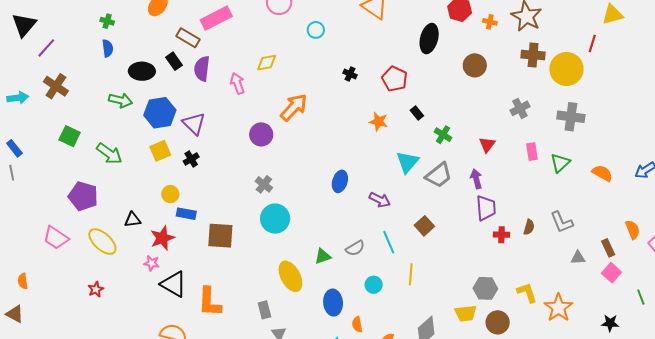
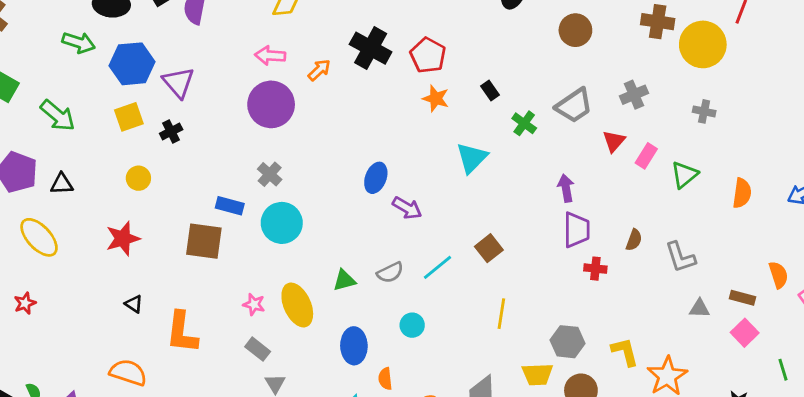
black cross: (350, 74) -> (371, 48), moved, size x2.0
red pentagon: (395, 79) -> (428, 55), moved
pink arrow: (237, 83) -> (270, 56), moved, turned -70
orange arrow: (294, 107) -> (319, 70), size x0.6
gray cross: (571, 117) -> (704, 111), size x0.6
purple circle: (261, 134) -> (271, 104), size x1.4
red triangle: (487, 145) -> (614, 141), moved
pink rectangle: (532, 152) -> (646, 156), turned 36
orange semicircle: (602, 173) -> (742, 193), turned 65
gray trapezoid: (439, 175) -> (574, 106), moved
purple arrow: (380, 200) -> (407, 208), moved
blue rectangle: (186, 214) -> (230, 206), moved
black triangle: (133, 220) -> (62, 184), moved
brown semicircle: (529, 227) -> (634, 240), moved
cyan line: (389, 242) -> (438, 267), turned 70
brown rectangle: (608, 248) -> (743, 298), turned -54
pink star: (152, 263) -> (254, 304), moved
yellow line: (411, 274) -> (501, 314), moved
black triangle: (174, 284) -> (134, 304), size x0.5
gray rectangle: (264, 310) -> (258, 349), turned -42

